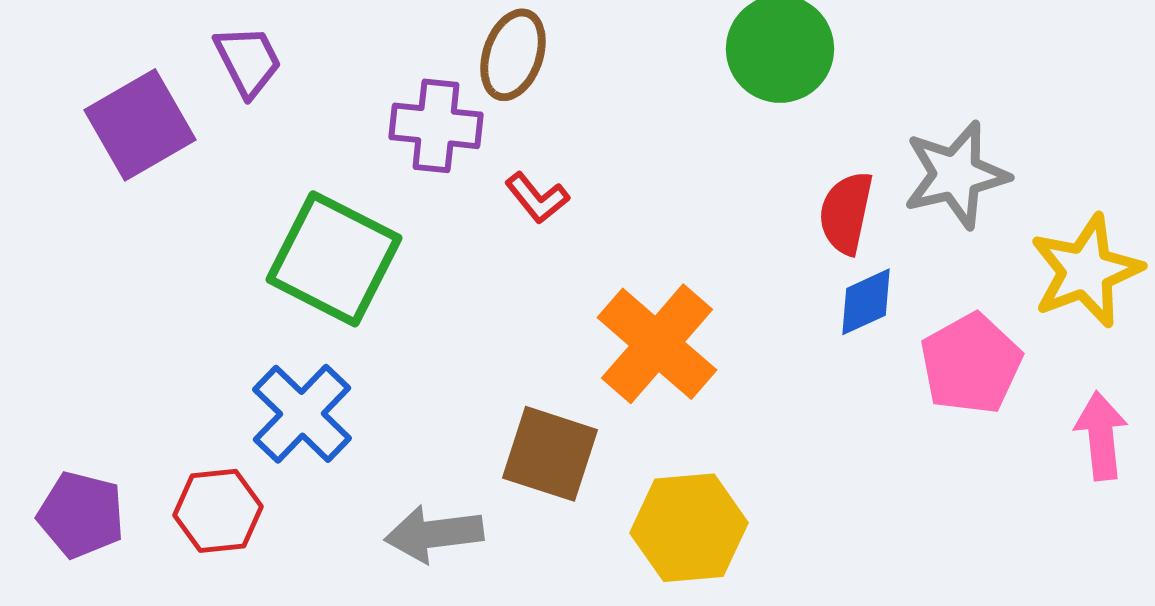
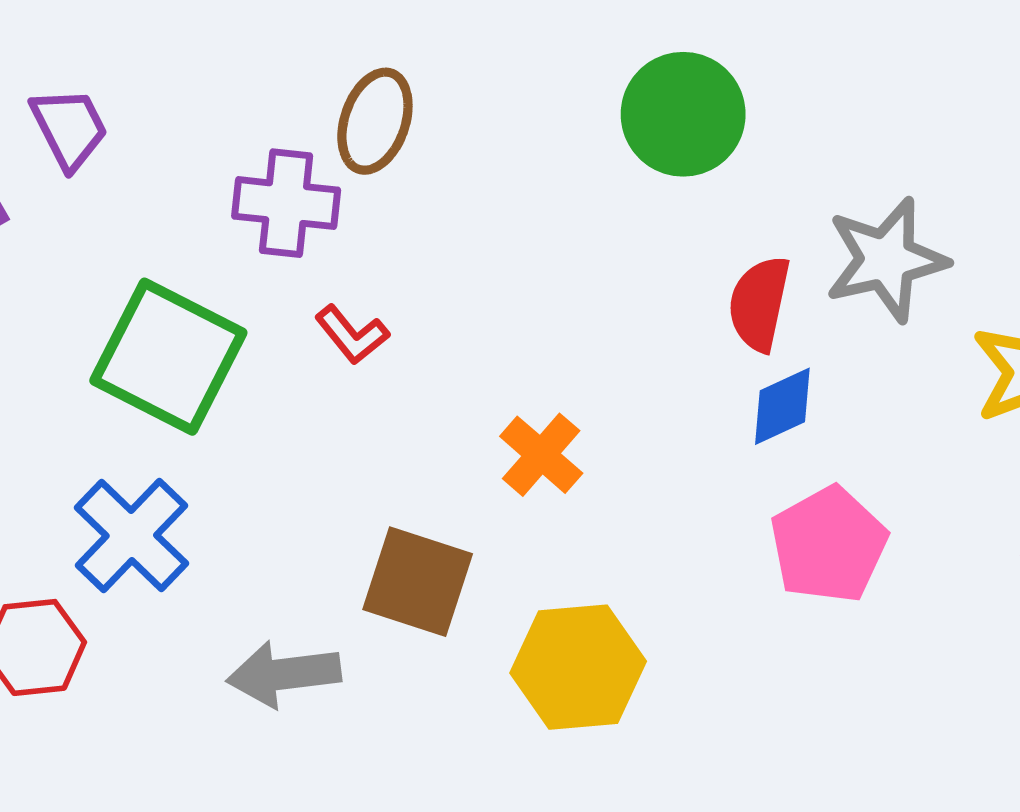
red L-shape: (537, 198) -> (352, 335), moved
orange cross: (657, 344) -> (541, 455), size x0.6
pink pentagon: (971, 364) -> (829, 545), moved

